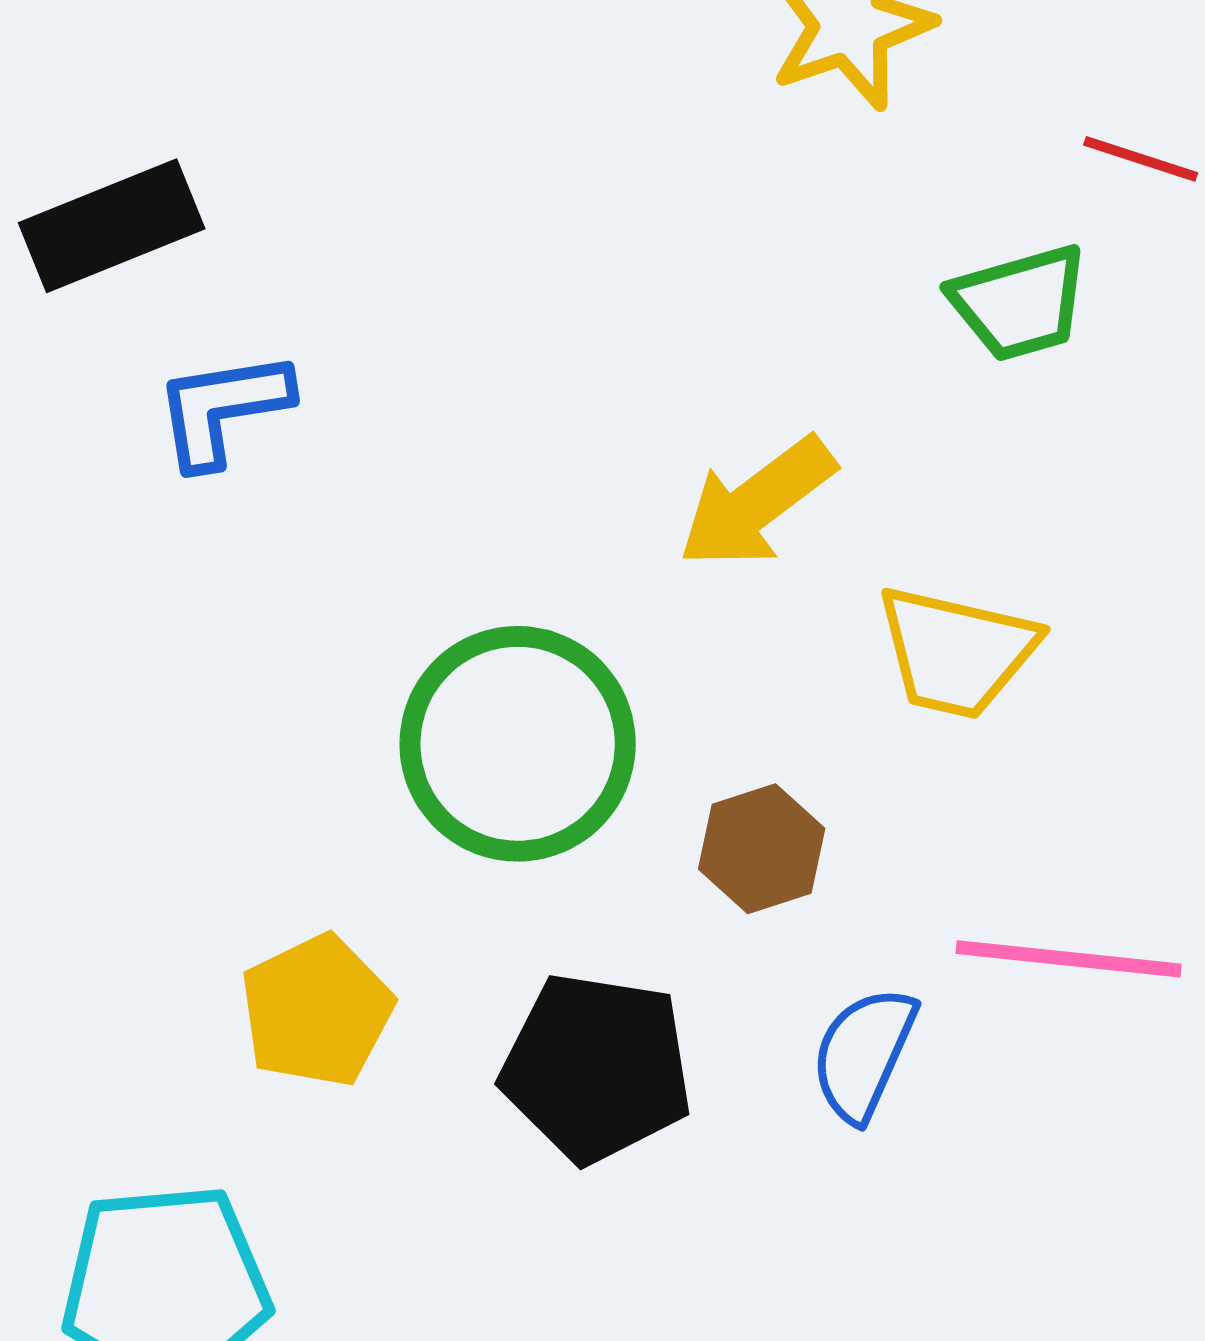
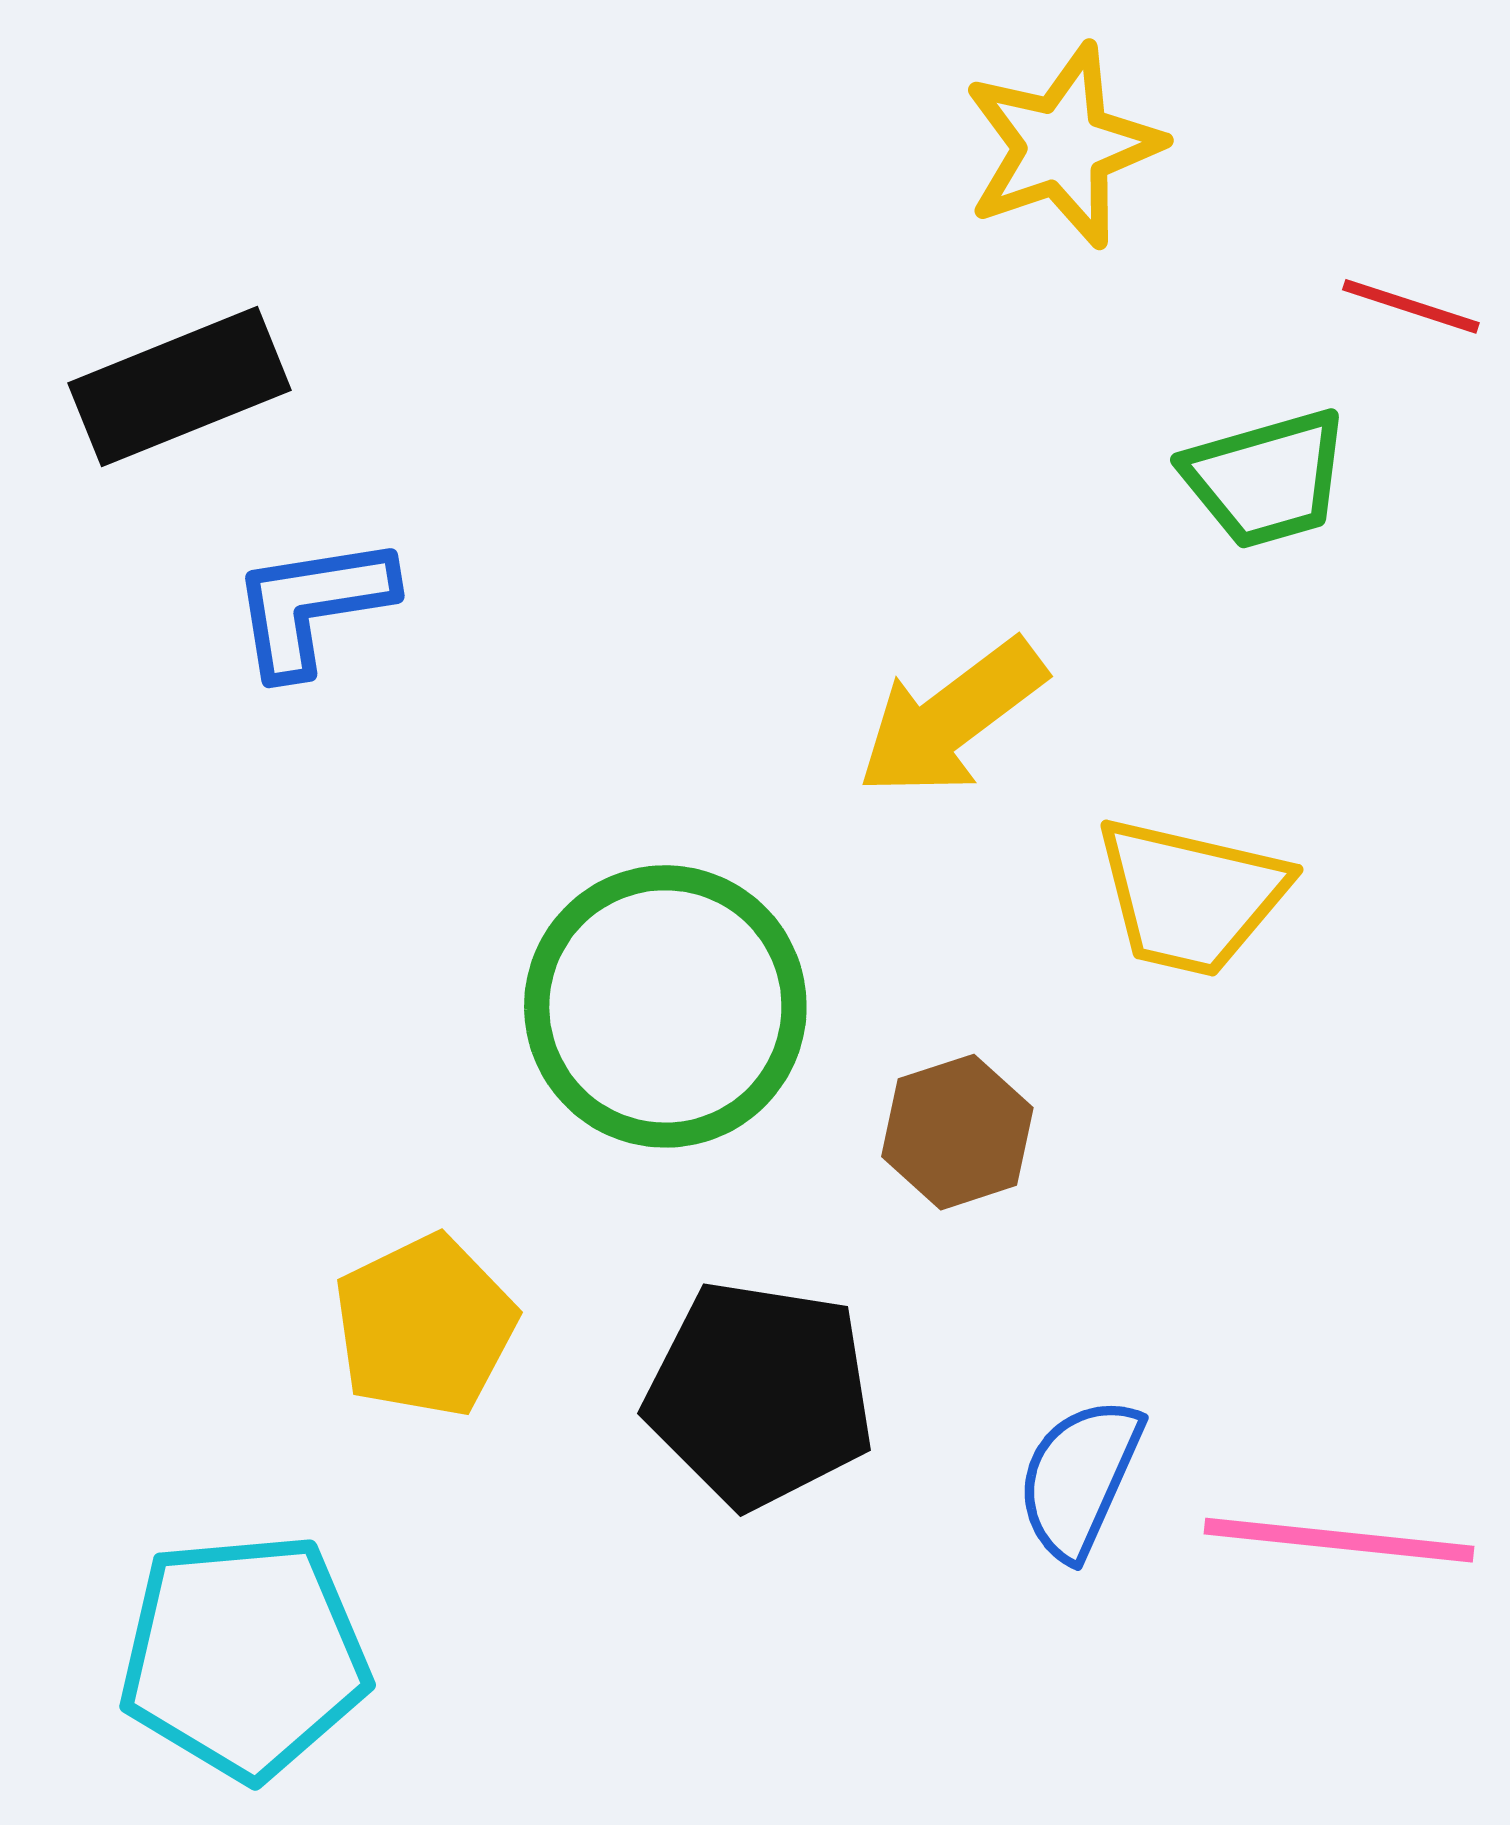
pink line: (1069, 959) -> (1339, 1540), moved
blue semicircle: (864, 1054) -> (1079, 1478), moved

